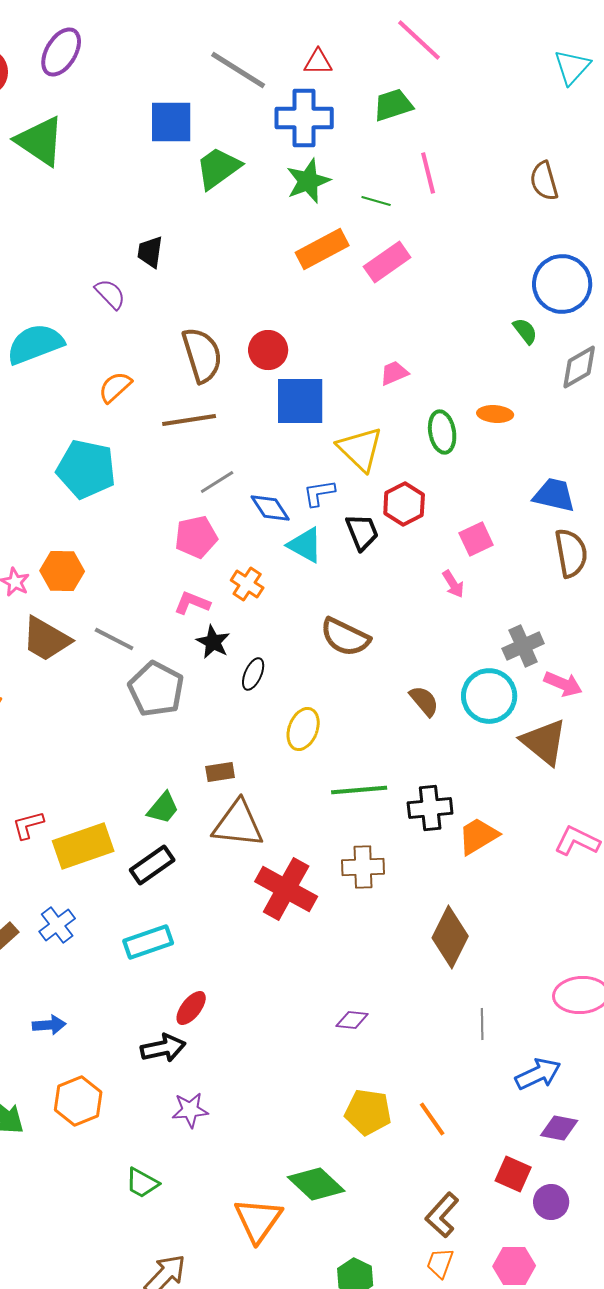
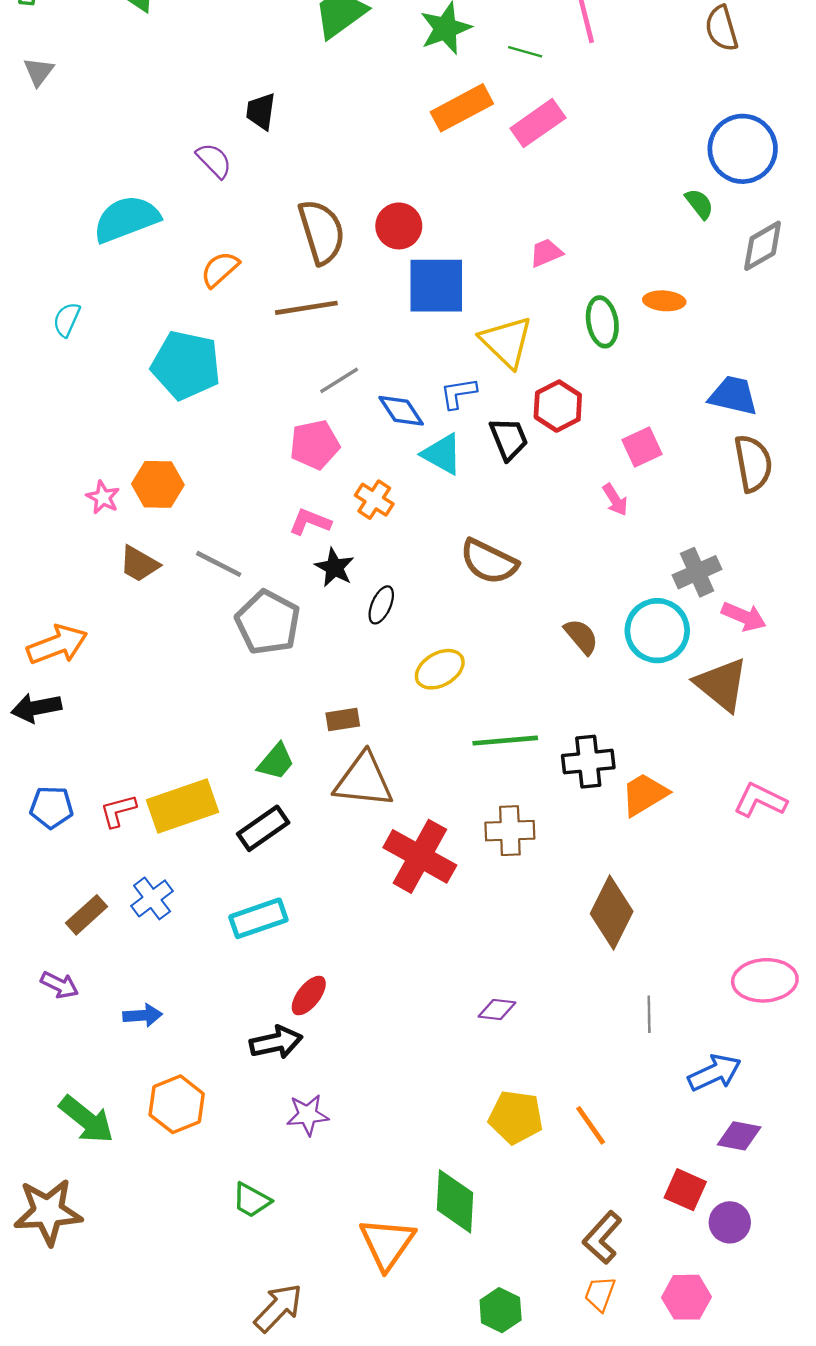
brown trapezoid: (46, 639) -> (139, 564), size x0.7
yellow ellipse: (303, 729) -> (440, 669), turned 39
red L-shape: (28, 825) -> (118, 811), moved
green diamond: (316, 1184) -> (455, 1201), turned 50

